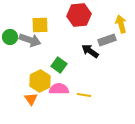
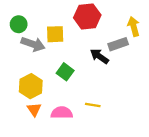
yellow square: (40, 25) -> (55, 34), moved
green circle: (10, 37) -> (19, 24), moved
yellow hexagon: (40, 81) -> (31, 86), moved
pink semicircle: (59, 89) -> (62, 113), moved

